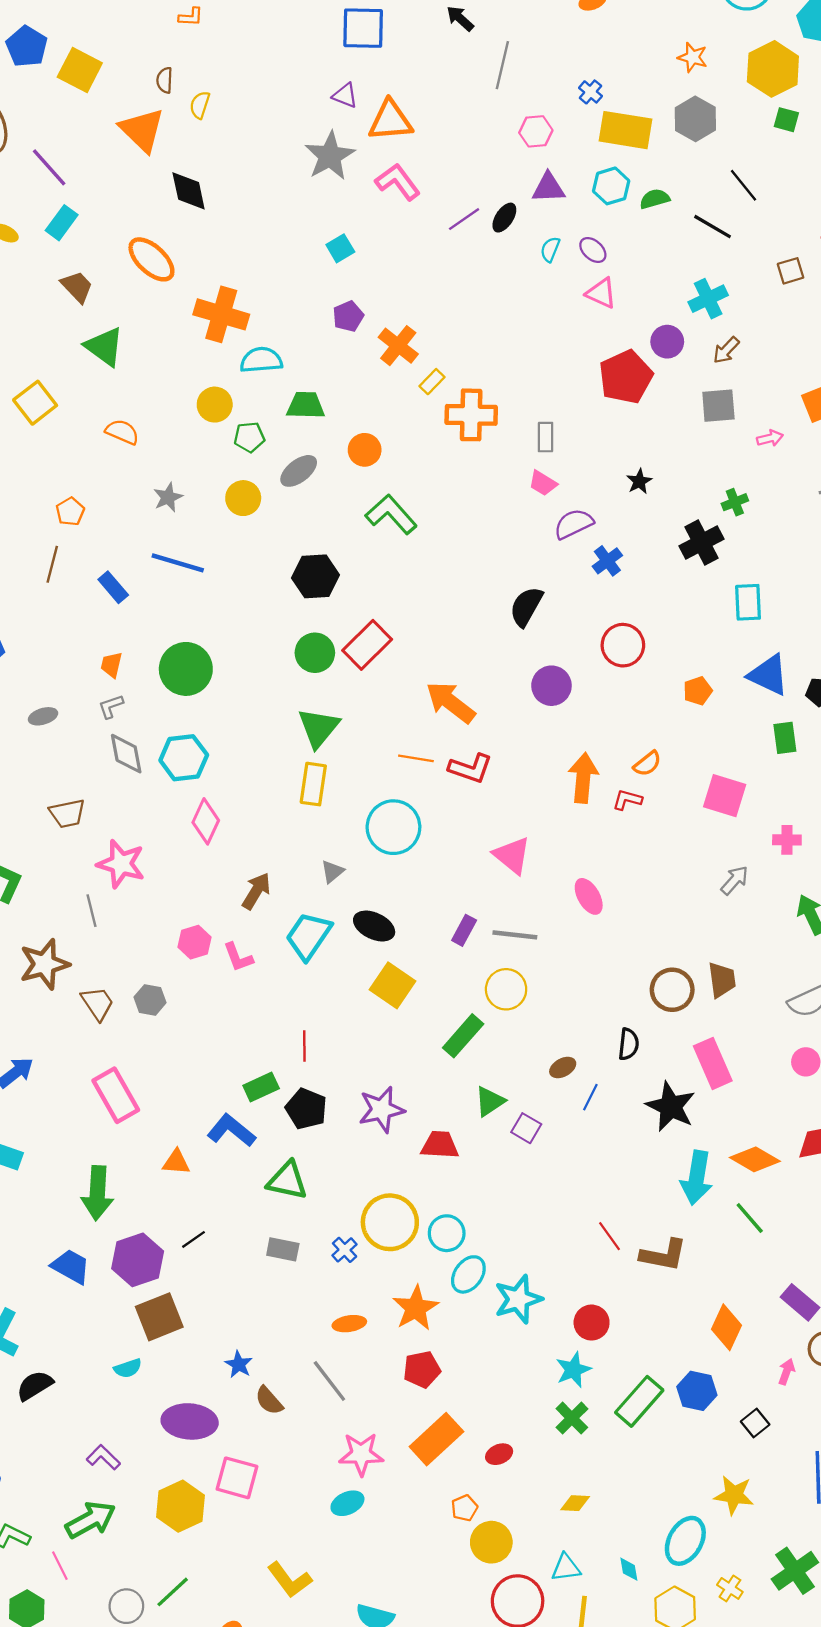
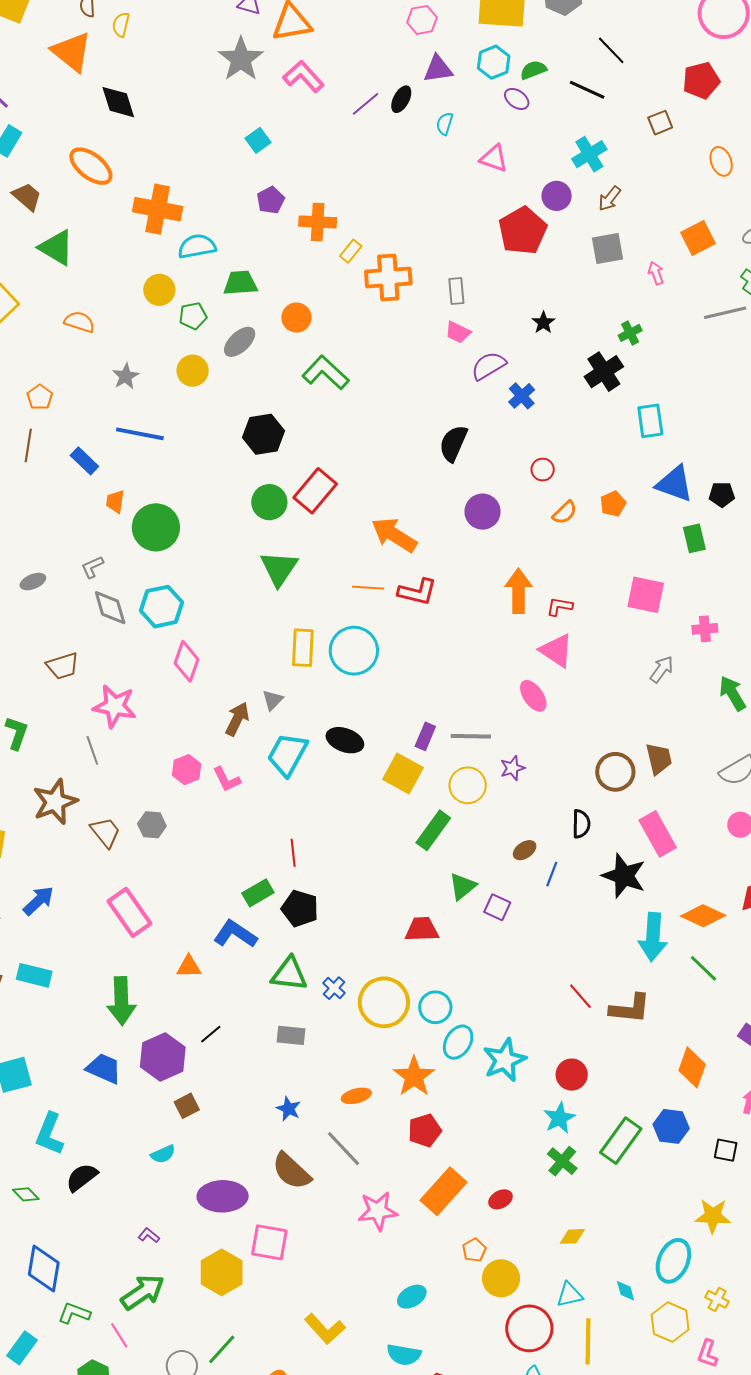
purple ellipse: (593, 250) -> (517, 99), moved
orange cross: (398, 346) -> (318, 222), turned -30
pink arrow: (770, 438) -> (656, 273), turned -90
red circle: (623, 645) -> (543, 470), size x0.6
orange trapezoid: (111, 665) -> (115, 502), moved
orange semicircle: (647, 764) -> (565, 513), moved
yellow rectangle: (313, 784) -> (303, 648), moved
pink triangle: (512, 855) -> (556, 651), moved
gray triangle: (332, 871) -> (273, 700), moved
yellow square: (392, 985) -> (403, 773), moved
purple star: (381, 1110) -> (512, 768), moved, size x0.6
blue cross: (345, 1250) -> (334, 988), moved
brown square: (159, 1317) -> (187, 1106), size x0.6
blue star: (239, 1364) -> (289, 1109), moved
brown semicircle: (269, 1401) -> (291, 1171), size x1.5
black square: (755, 1423) -> (726, 1150), turned -35
purple L-shape: (103, 1457) -> (149, 1235), size x0.7
cyan ellipse: (347, 1503) -> (412, 1297), moved

